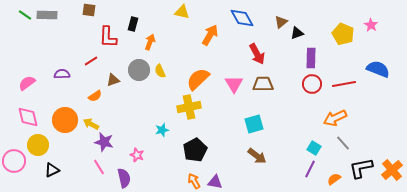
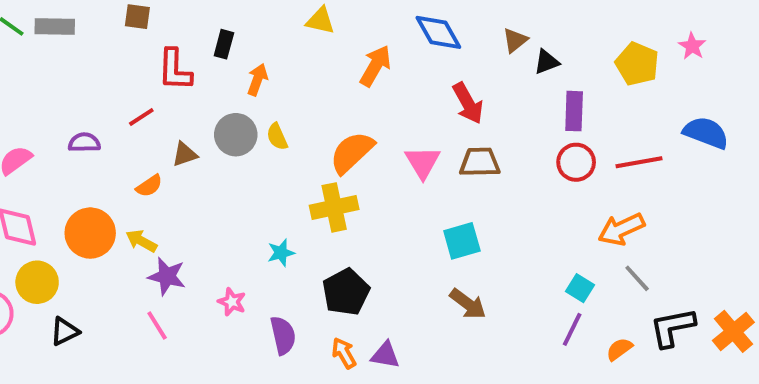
purple semicircle: (124, 178) -> (283, 335), moved

